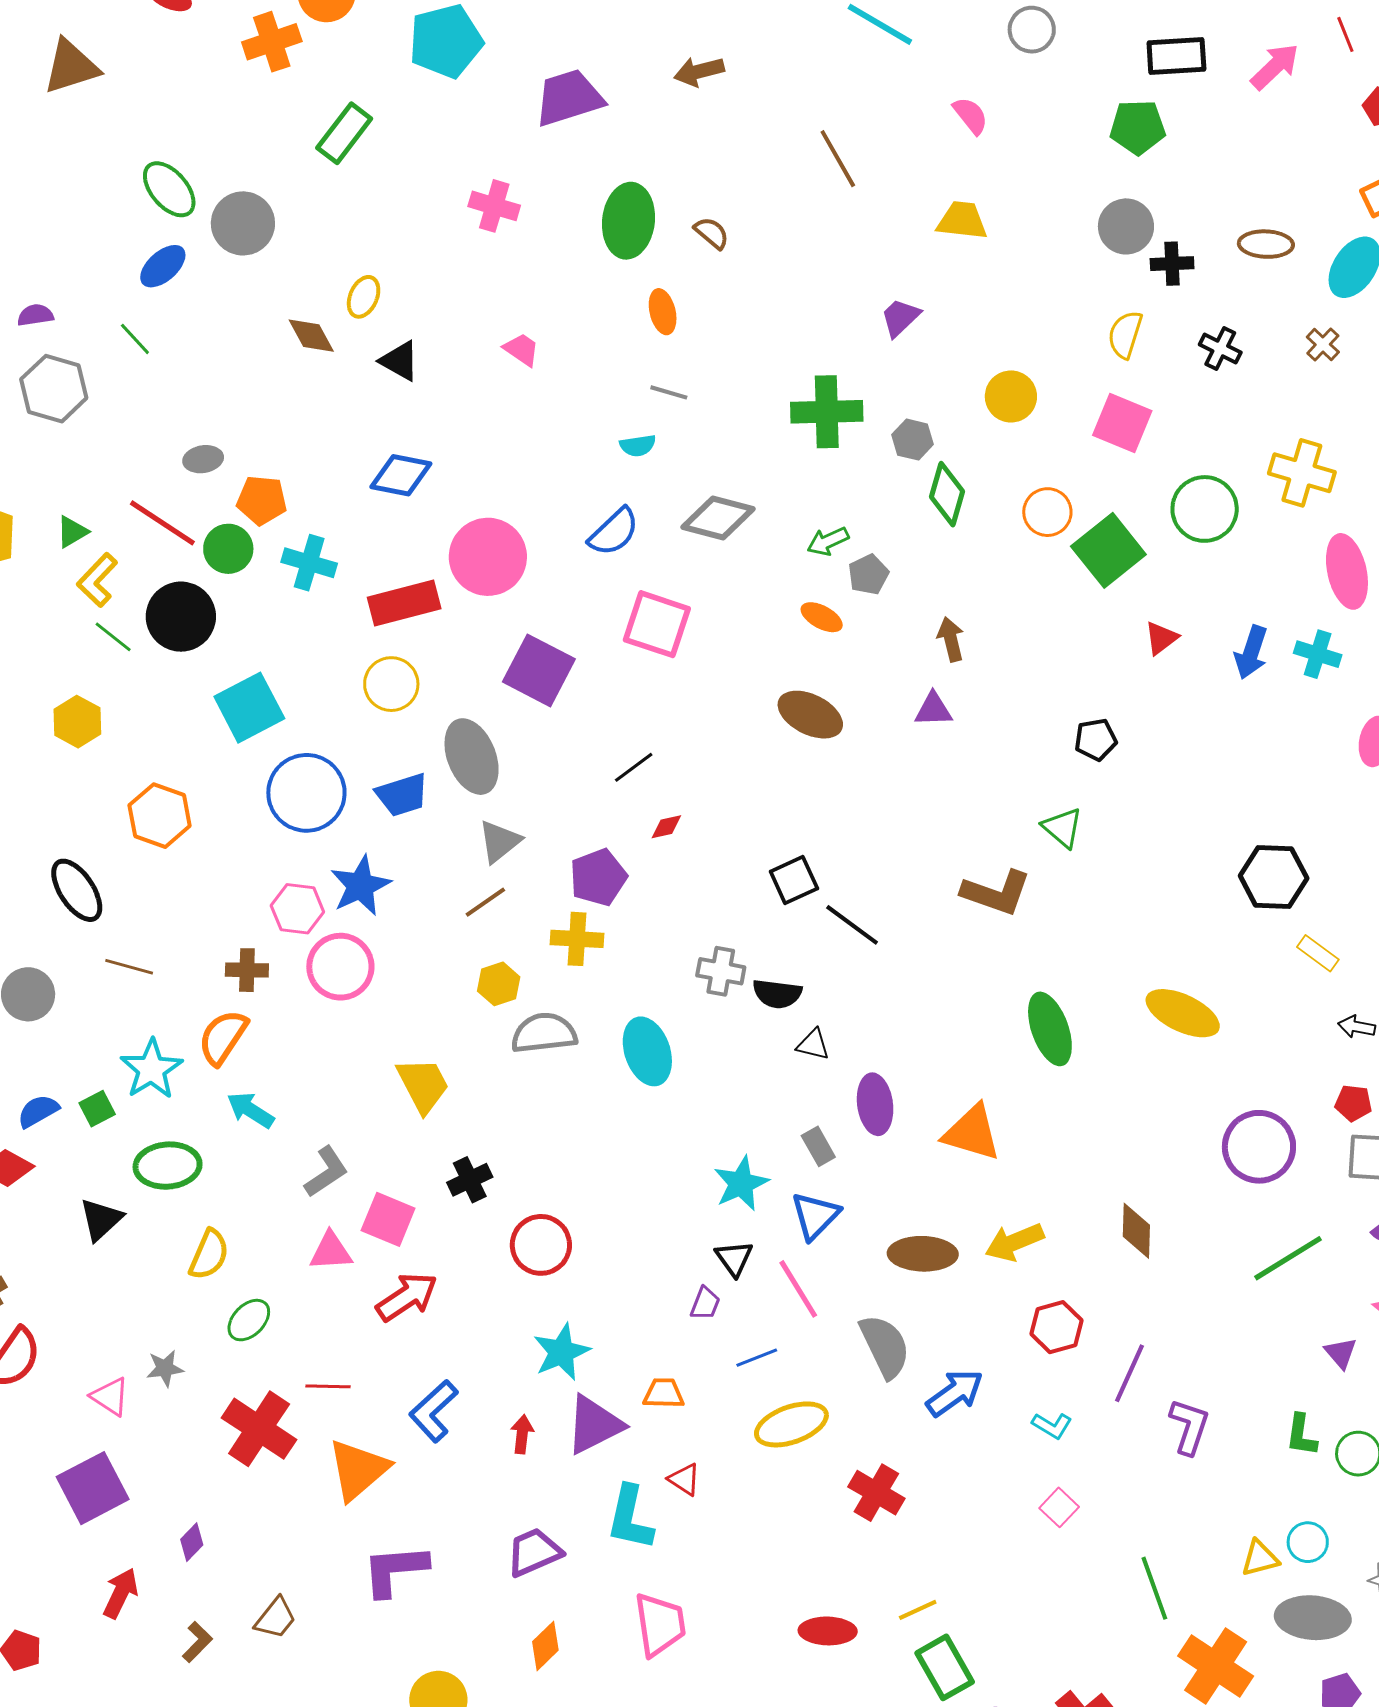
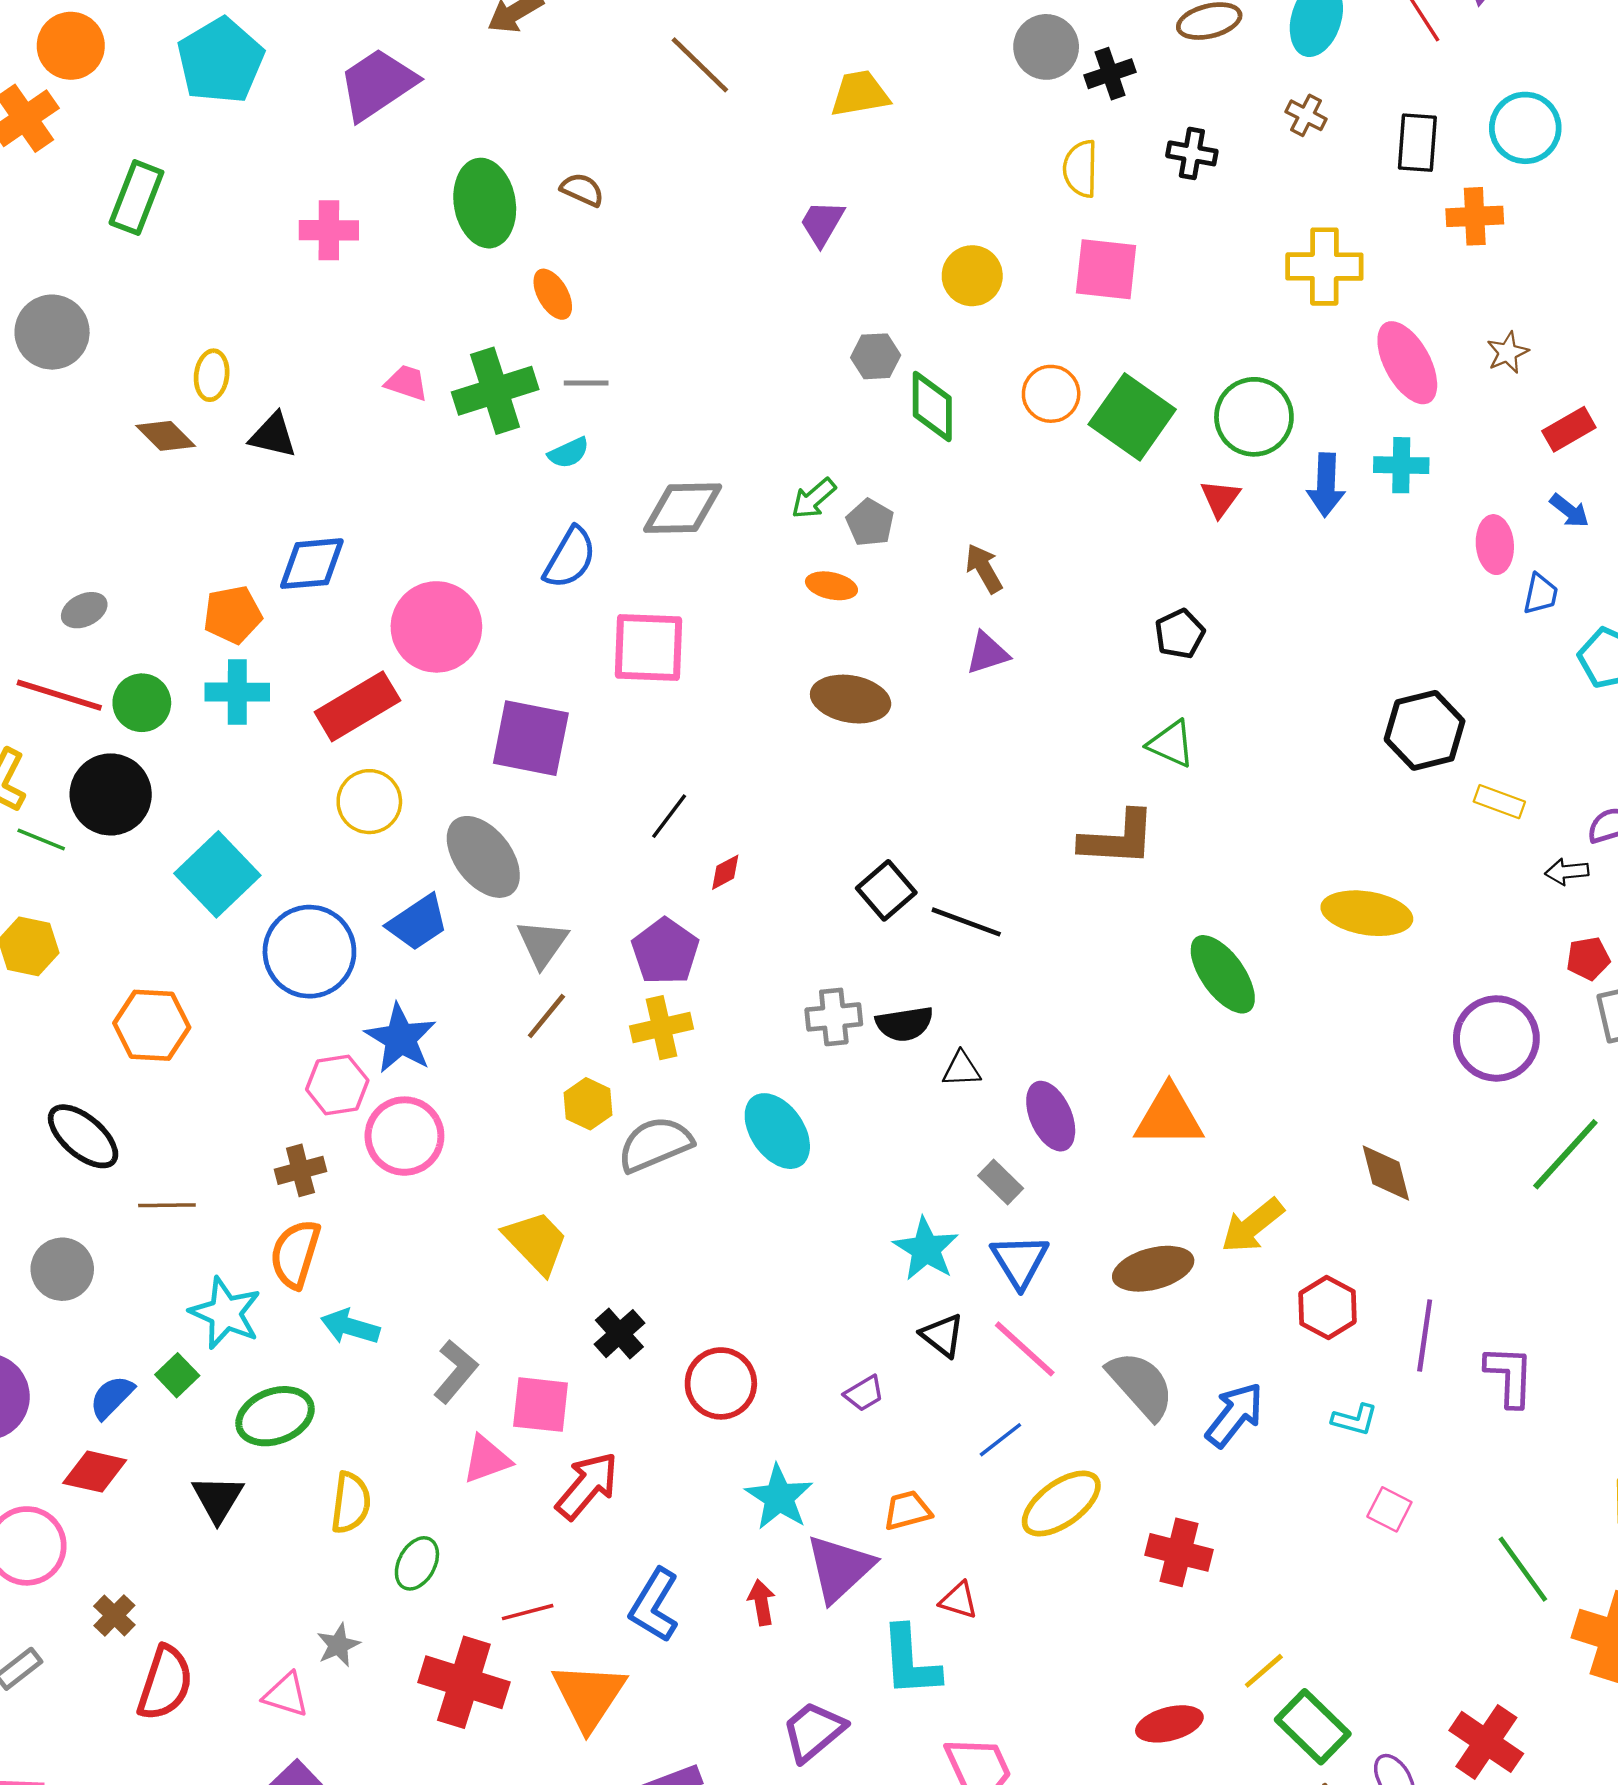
green cross: (827, 412) -> (495, 391), moved
orange pentagon: (262, 500) -> (233, 615), moved
green circle: (1205, 509) -> (1254, 417), moved
purple trapezoid: (705, 1304) -> (864, 1393), moved, turned 54

